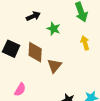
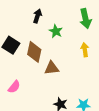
black arrow: (33, 16) -> (37, 16), turned -56
brown triangle: (54, 66) -> (52, 68), turned 35

